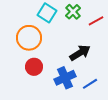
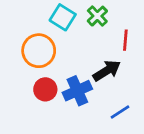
red line: (96, 21) -> (125, 40), moved, turned -56
blue cross: (65, 78) -> (77, 91), moved

